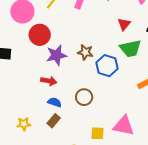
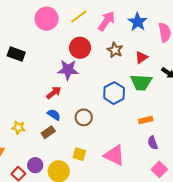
red circle: (40, 35) -> (80, 48), moved
brown star: (85, 52) -> (115, 50), moved
red arrow: (49, 81) -> (54, 93), turned -63
yellow square: (97, 133) -> (79, 154), moved

